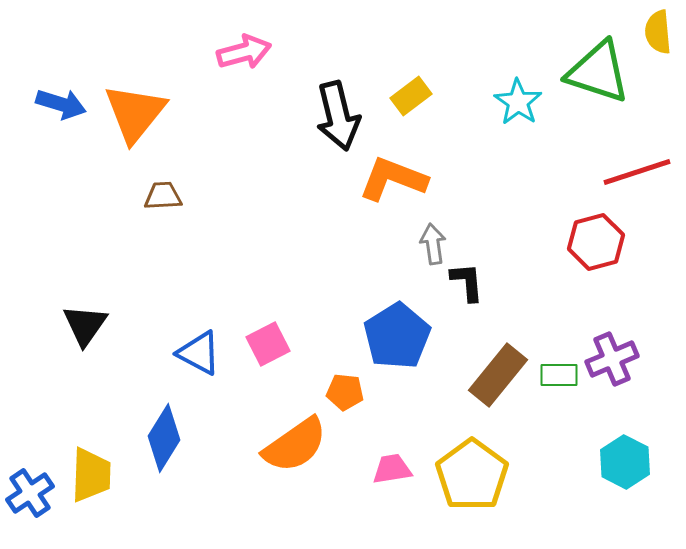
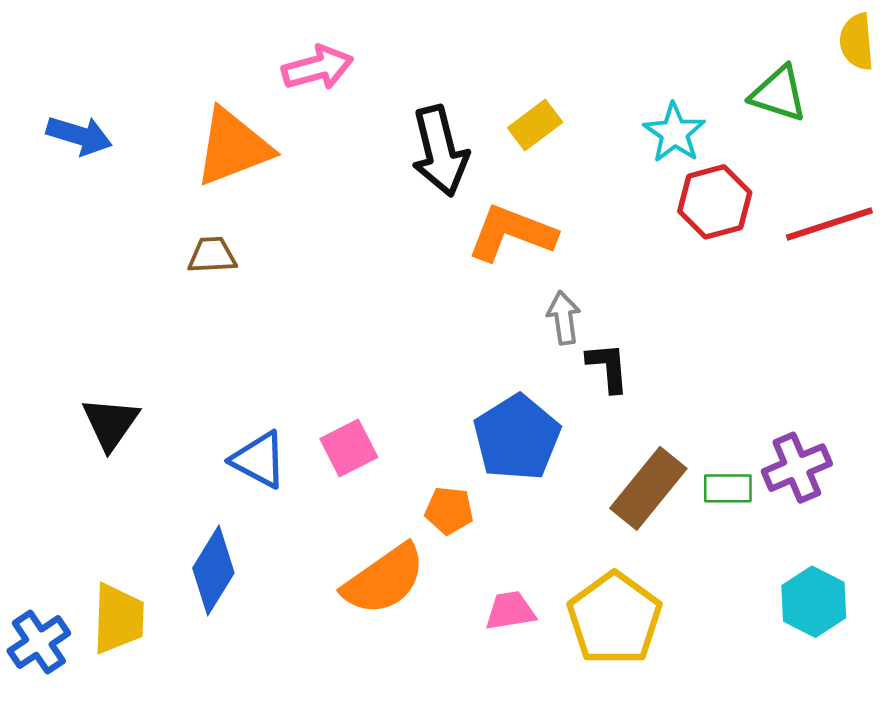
green triangle: (598, 72) -> (779, 94), size x0.7
orange triangle: (135, 113) -> (233, 147), moved, turned 30
red hexagon: (596, 242) -> (715, 202), moved

